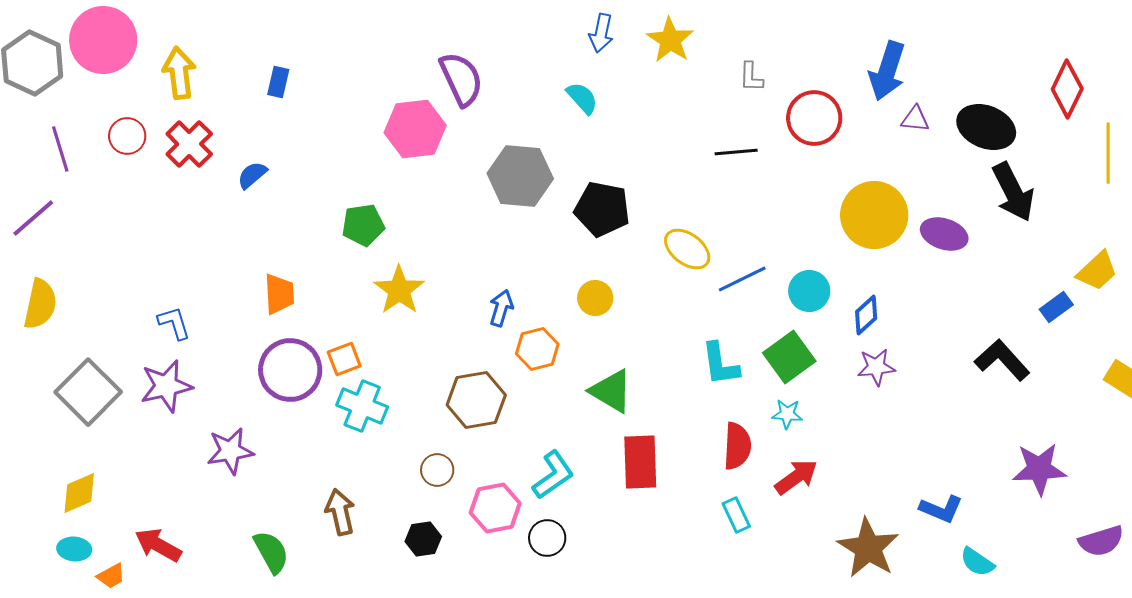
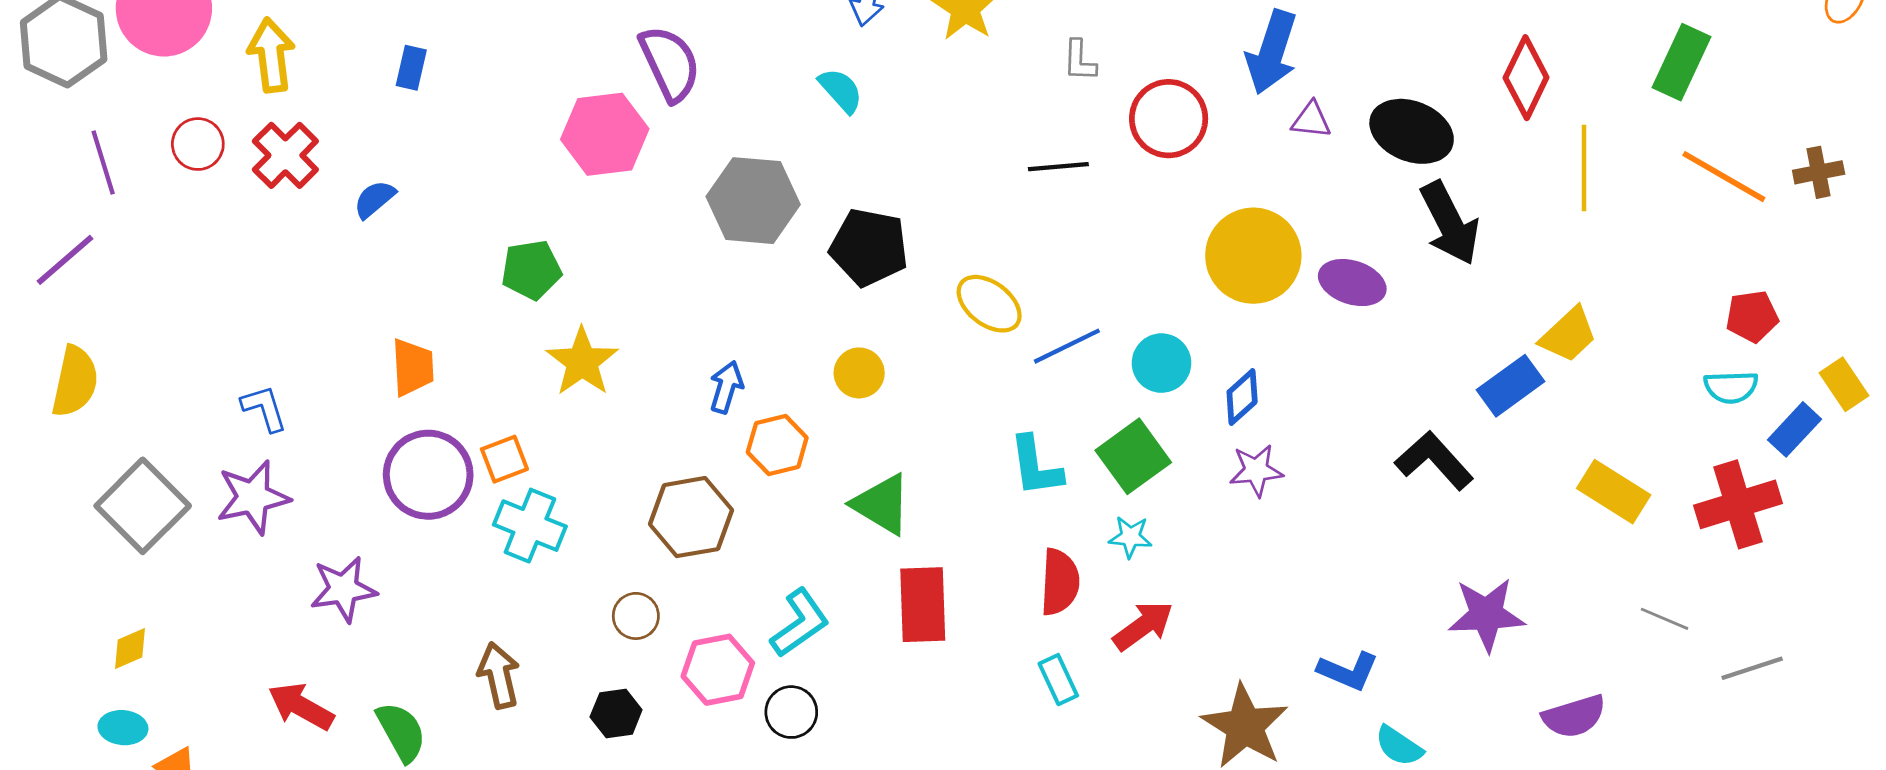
blue rectangle: (1056, 307) -> (1511, 386), size x1.4
yellow diamond: (79, 493) -> (130, 648), size x0.7
red arrow: (158, 545) -> (301, 706), moved

